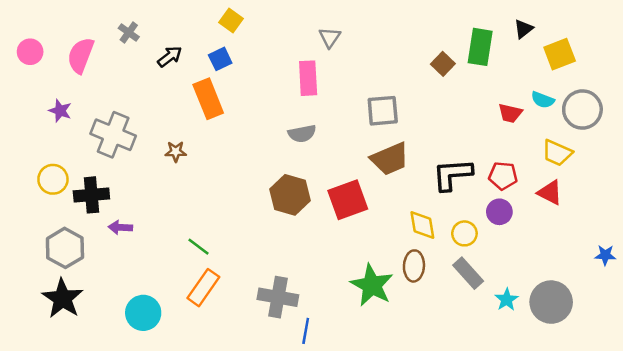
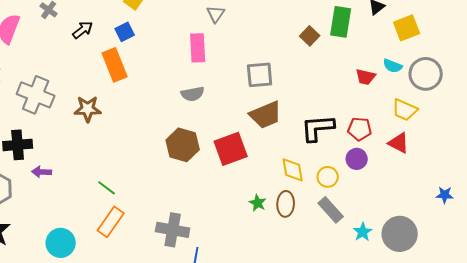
brown star: (176, 152) -> (88, 109), size x1.5
green star: (372, 285) -> (258, 203), moved, size x0.5

